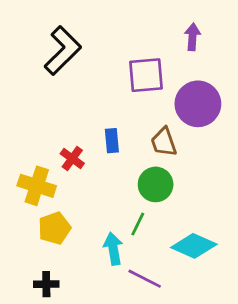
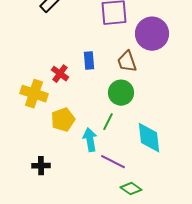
yellow pentagon: (54, 228) -> (63, 120), moved
cyan diamond: (194, 246) -> (149, 138), turned 60

